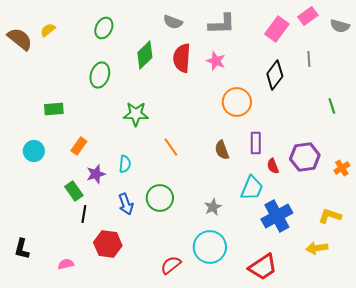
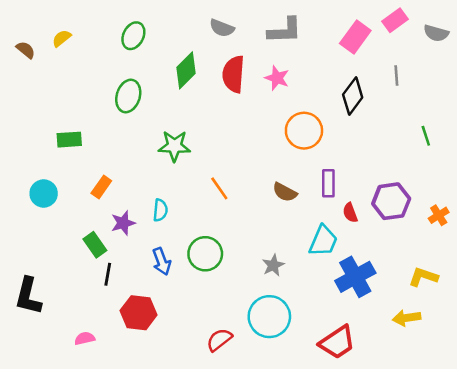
brown semicircle: (20, 39) -> (26, 50), size x0.6
brown semicircle: (222, 150) -> (285, 192), turned -42
black L-shape: (22, 249) -> (28, 296), moved, size x1.4

